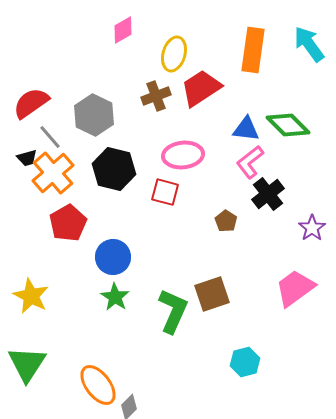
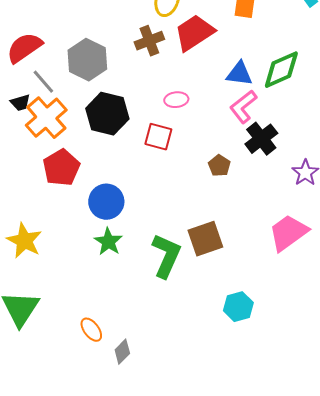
green diamond: (288, 125) -> (281, 70), turned -69
pink ellipse: (183, 155) -> (176, 100), size x0.6
orange ellipse: (98, 385) -> (91, 330), size x0.6

